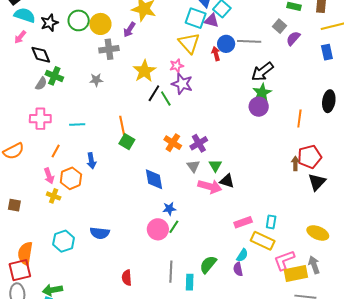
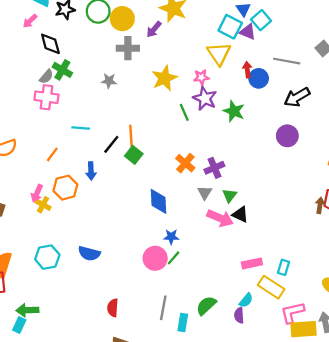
blue circle: (226, 44) -> (259, 78), moved
black line: (154, 93) -> (111, 144), moved
green star: (262, 93) -> (234, 111), moved, turned -30
pink cross: (40, 119) -> (46, 97), moved
pink arrow: (49, 176) -> (37, 193), moved, turned 35

